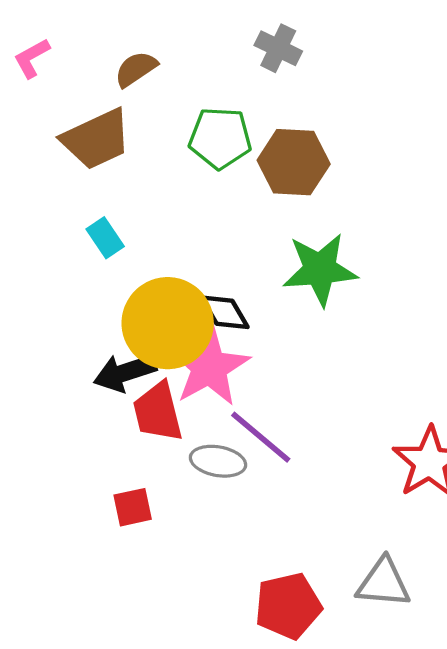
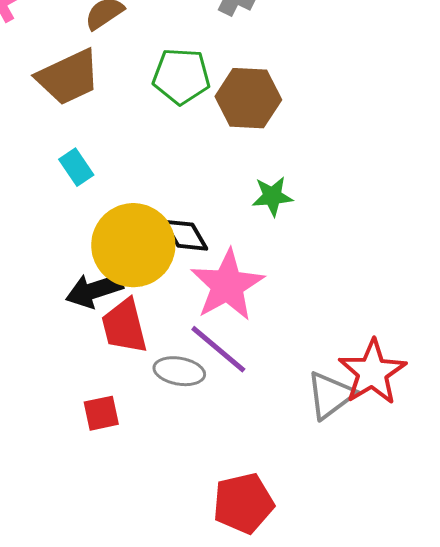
green star: (320, 269) -> (272, 196), size x0.6
pink star: (209, 367) -> (227, 285), moved
gray triangle: (383, 583) -> (330, 395), moved, turned -42

